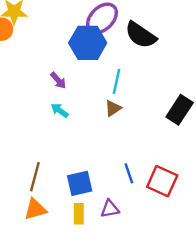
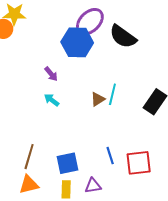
cyan line: (117, 81) -> (112, 94), moved
red square: (162, 181) -> (139, 163), turned -32

